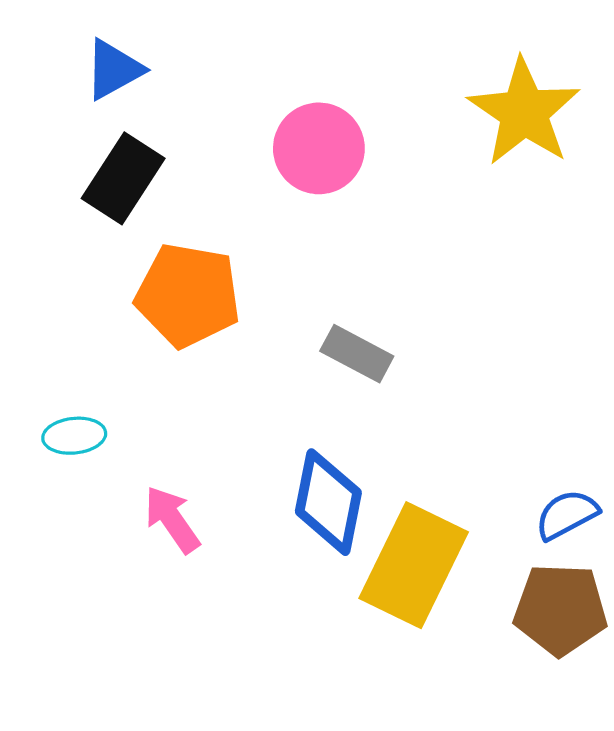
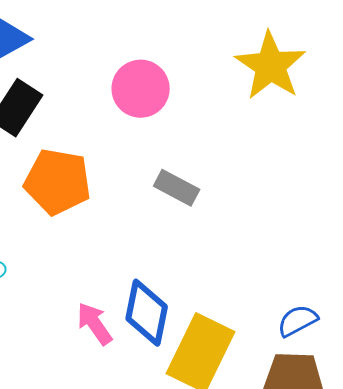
gray rectangle: (357, 354) -> (177, 188), moved
pink arrow: (172, 519) -> (95, 324), moved

